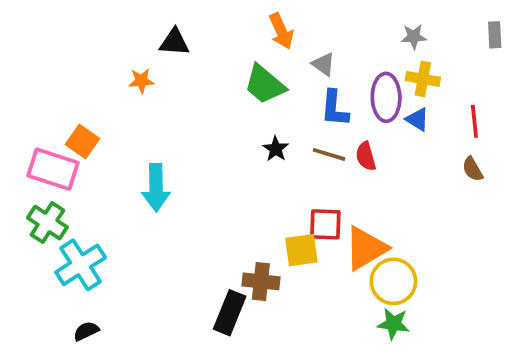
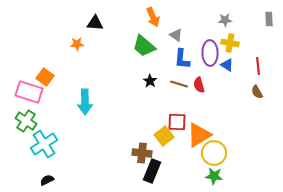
yellow square: (301, 250) -> (164, 136), turned -30
black rectangle: (230, 313) -> (152, 171), moved

